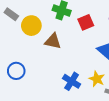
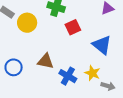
red square: (86, 22) -> (73, 27), moved
brown triangle: (53, 41) -> (46, 61), moved

